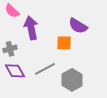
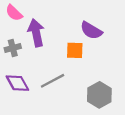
gray cross: (10, 49) -> (13, 48), moved
gray hexagon: (72, 80) -> (99, 95), moved

